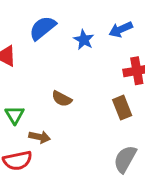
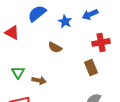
brown semicircle: (62, 99) -> (55, 47), moved
brown arrow: (40, 137) -> (39, 80), moved

